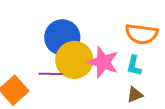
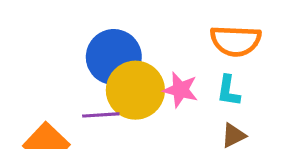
pink star: (103, 62) -> (180, 90), size x0.7

